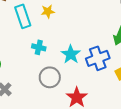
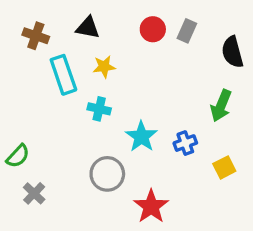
cyan cross: (39, 47) -> (99, 109), moved
blue cross: (98, 58) -> (185, 143), size x0.6

